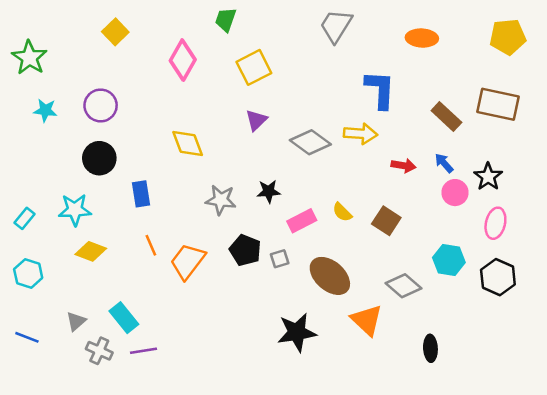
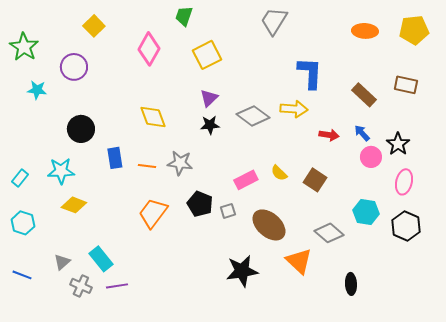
orange ellipse: (422, 38) -> (365, 31), moved
brown rectangle: (498, 104) -> (406, 85), size x0.7
purple circle: (101, 105) -> (74, 67), moved
black star: (269, 191) -> (210, 125), moved
orange line: (151, 245) -> (147, 166), moved, turned -60

